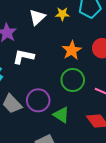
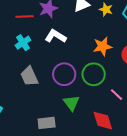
purple circle: (38, 100) -> (64, 74), moved

